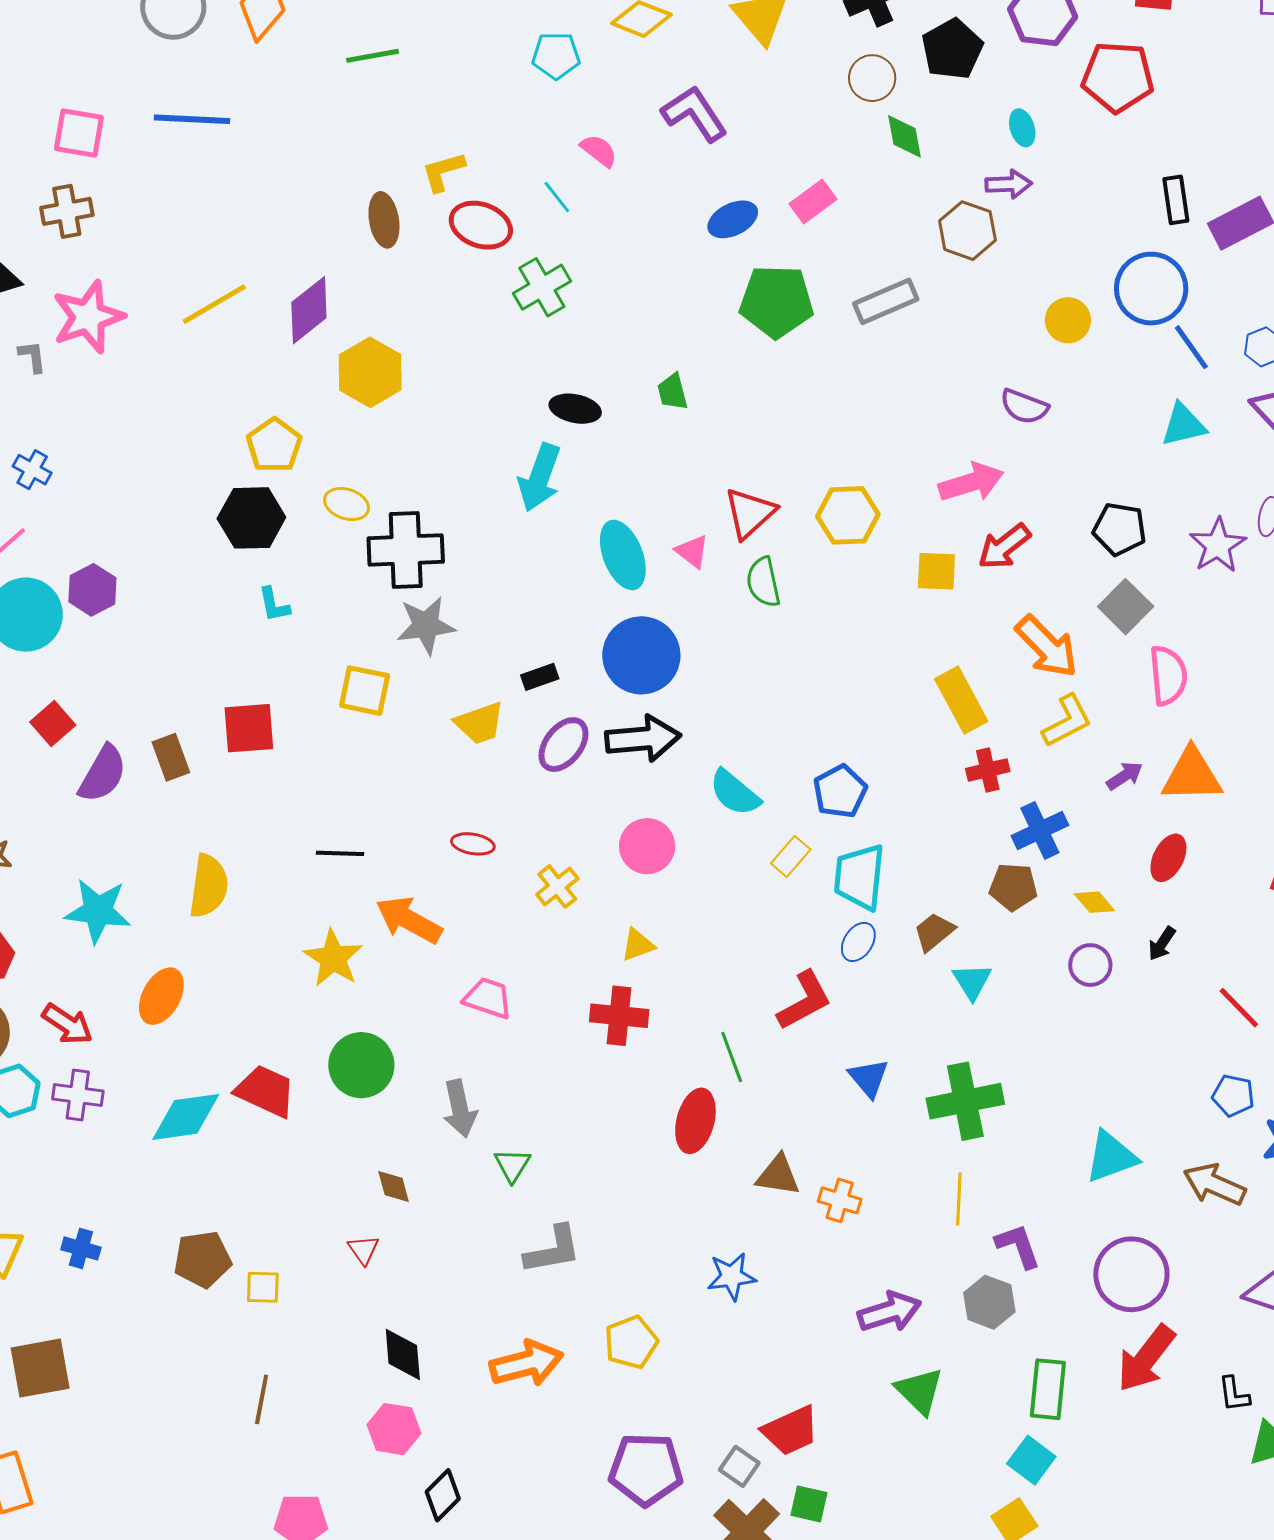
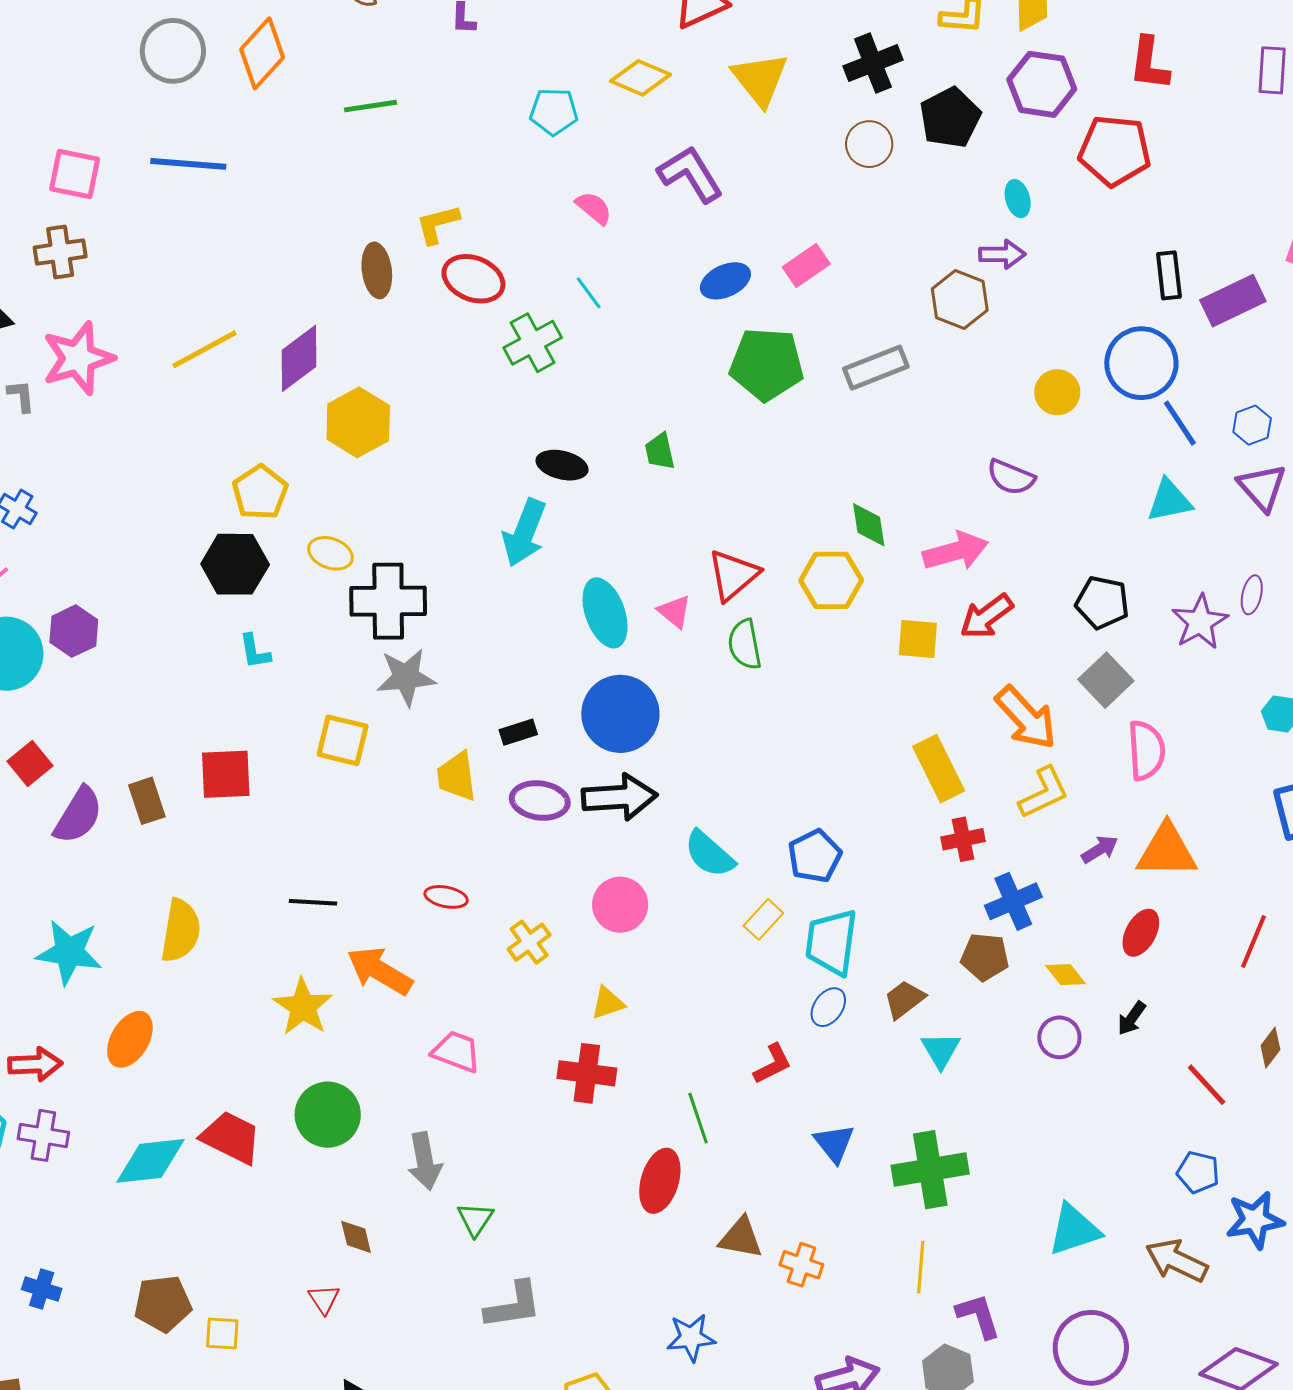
green diamond: (904, 136) -> (869, 525), moved
cyan line: (557, 197) -> (589, 293), moved
yellow trapezoid: (480, 723) -> (457, 776), turned 100
purple ellipse: (563, 745) -> (540, 800), turned 58
red L-shape: (804, 1001) -> (773, 1064), size x0.7
red arrow: (67, 1024) -> (35, 1064), turned -38

